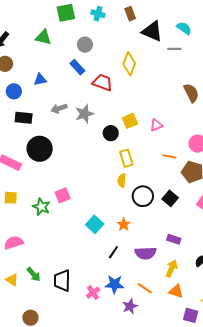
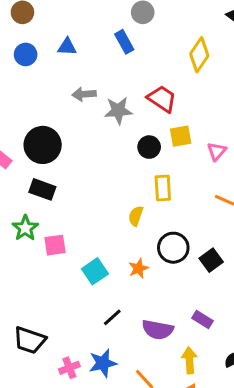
red trapezoid: (102, 83) -> (162, 99), moved
black rectangle: (24, 118) -> (42, 189), moved
pink triangle: (156, 125) -> (217, 151), turned -40
yellow semicircle: (122, 181) -> (136, 216), moved
pink square: (63, 195) -> (55, 245), moved
orange star: (124, 224) -> (139, 268), moved
yellow arrow: (172, 268) -> (189, 360), turned -42
black trapezoid: (62, 281) -> (30, 340), turned -85
blue star: (114, 284) -> (103, 363), turned -30

